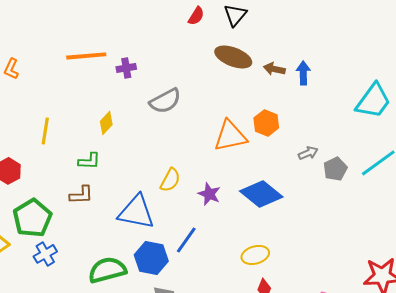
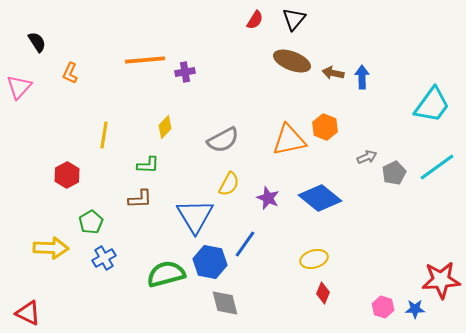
gray semicircle: (165, 101) -> (223, 140), moved
blue triangle: (136, 212) -> (195, 216), turned 48
green pentagon: (32, 218) -> (91, 222), size x0.6

